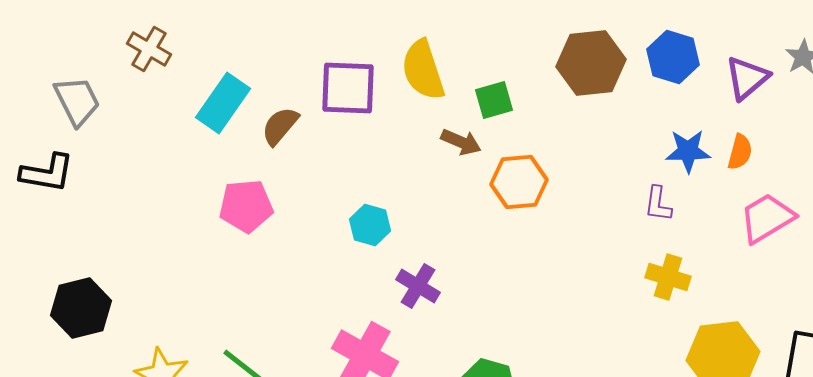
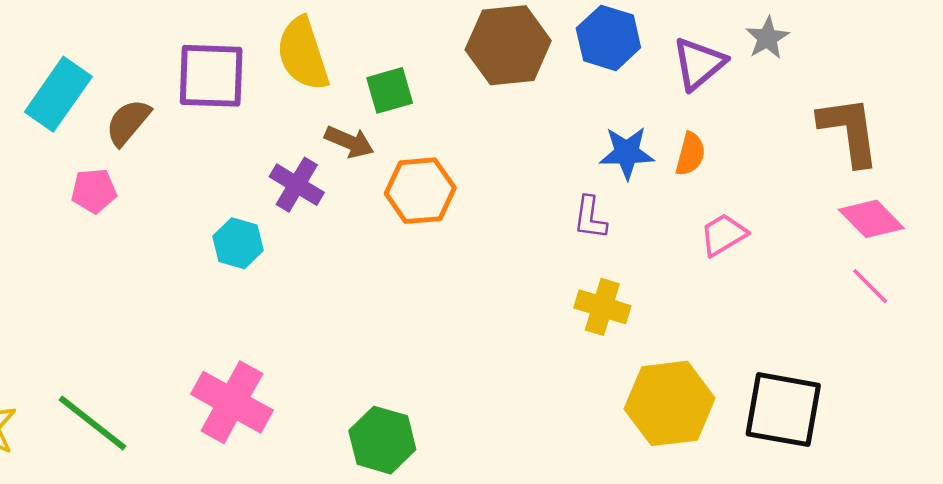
pink pentagon: (246, 206) -> (94, 191), moved, size x0.7
pink trapezoid: (767, 218) -> (723, 235), size x0.7
purple cross: (418, 286) -> (297, 185), moved

